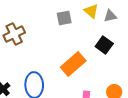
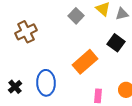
gray square: (64, 18) -> (76, 16), turned -35

